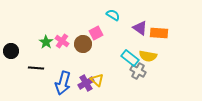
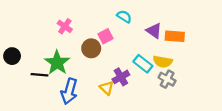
pink cross: (62, 41) -> (65, 26), moved
green star: (46, 42) -> (57, 63), moved, size x1.6
gray cross: (138, 71) -> (167, 79), moved
purple cross: (86, 83) -> (121, 77), moved

